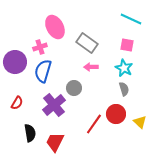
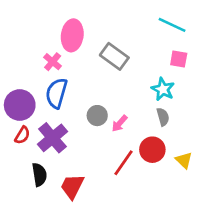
pink ellipse: (55, 27) -> (72, 35), turned 35
pink square: (127, 45) -> (179, 59), moved
pink cross: (40, 47) -> (53, 62), turned -32
purple circle: (15, 62) -> (20, 105), moved
pink arrow: (91, 67) -> (120, 123), moved, turned -48
purple cross: (54, 105) -> (53, 138), moved

